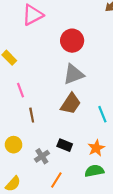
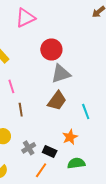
red circle: (72, 41) -> (51, 49), moved
black rectangle: (65, 145) -> (50, 151), moved
orange star: (96, 148) -> (70, 137), moved

